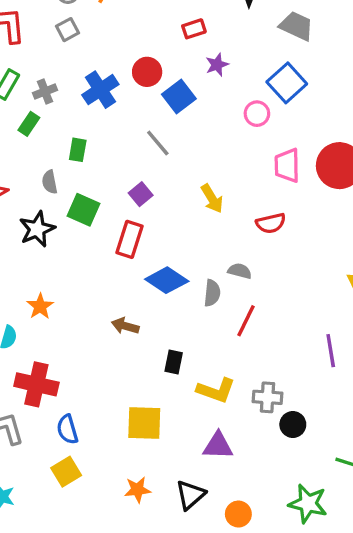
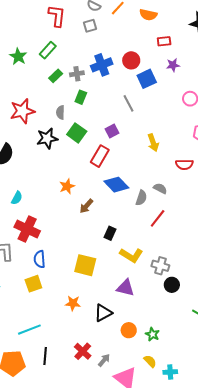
gray cross: (45, 91) -> (77, 74), moved
orange star: (40, 306) -> (67, 186), moved
brown arrow: (125, 326) -> (86, 206), turned -77
green star: (308, 504) -> (152, 334), moved, size x0.6

